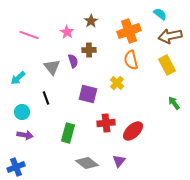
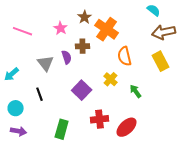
orange cross: (129, 31) -> (107, 29), moved, turned -35
purple square: (88, 94) -> (82, 90), turned 30
green arrow: (174, 103) -> (136, 91), moved

